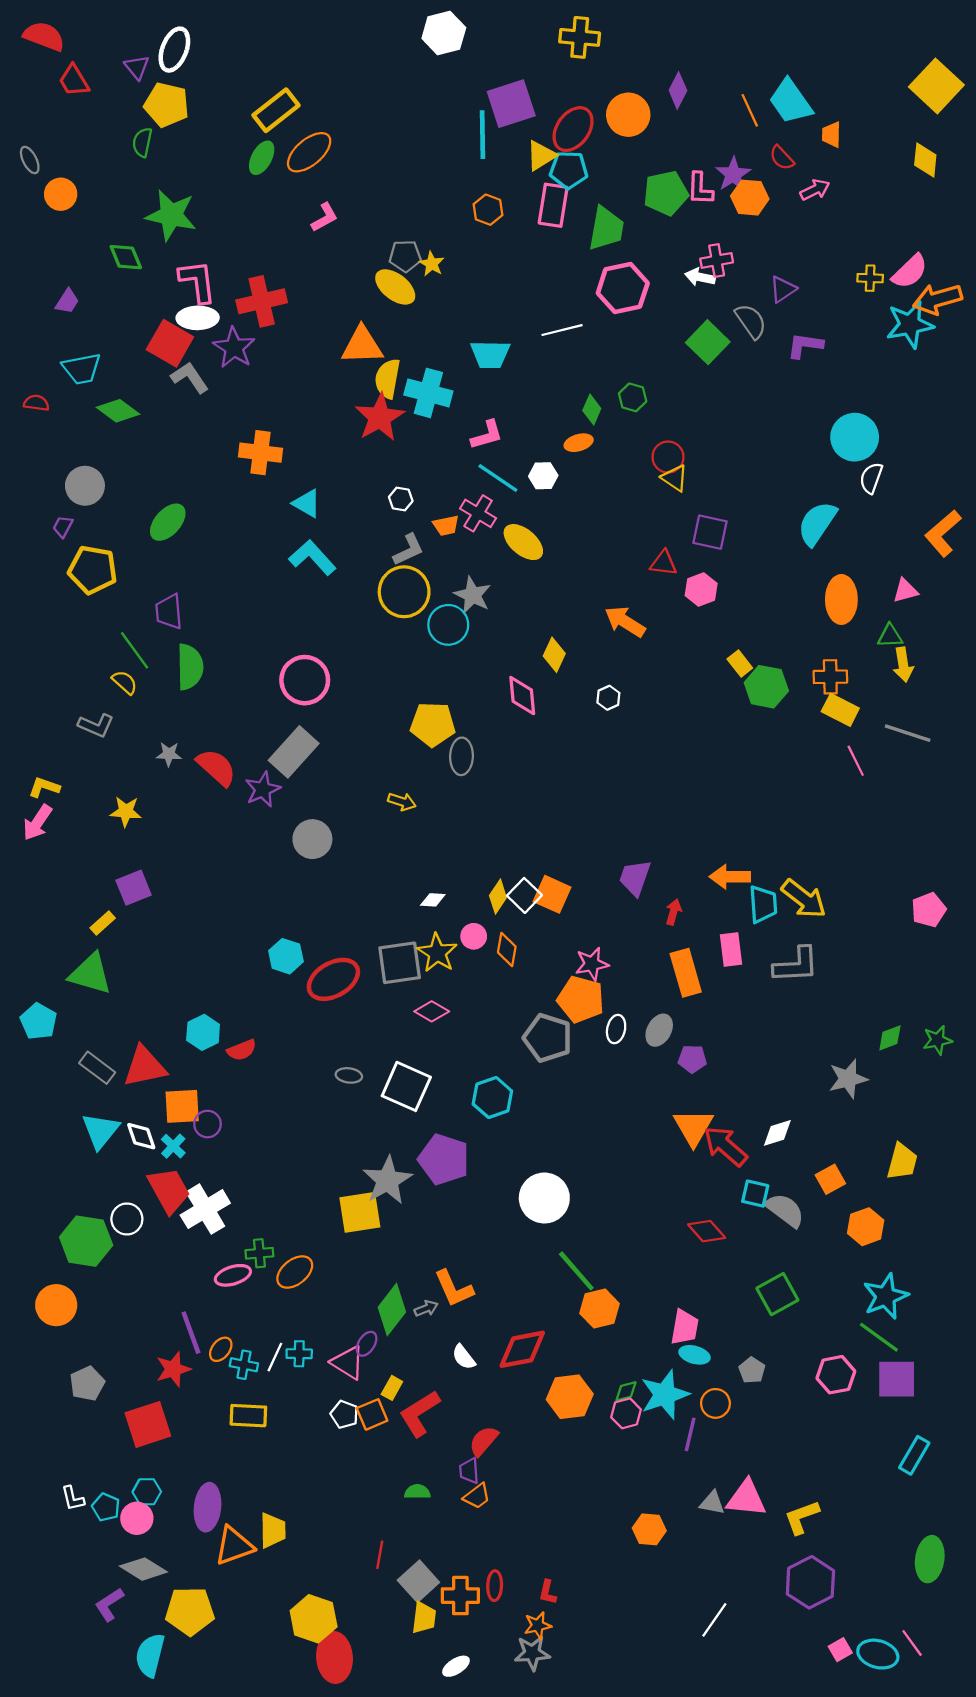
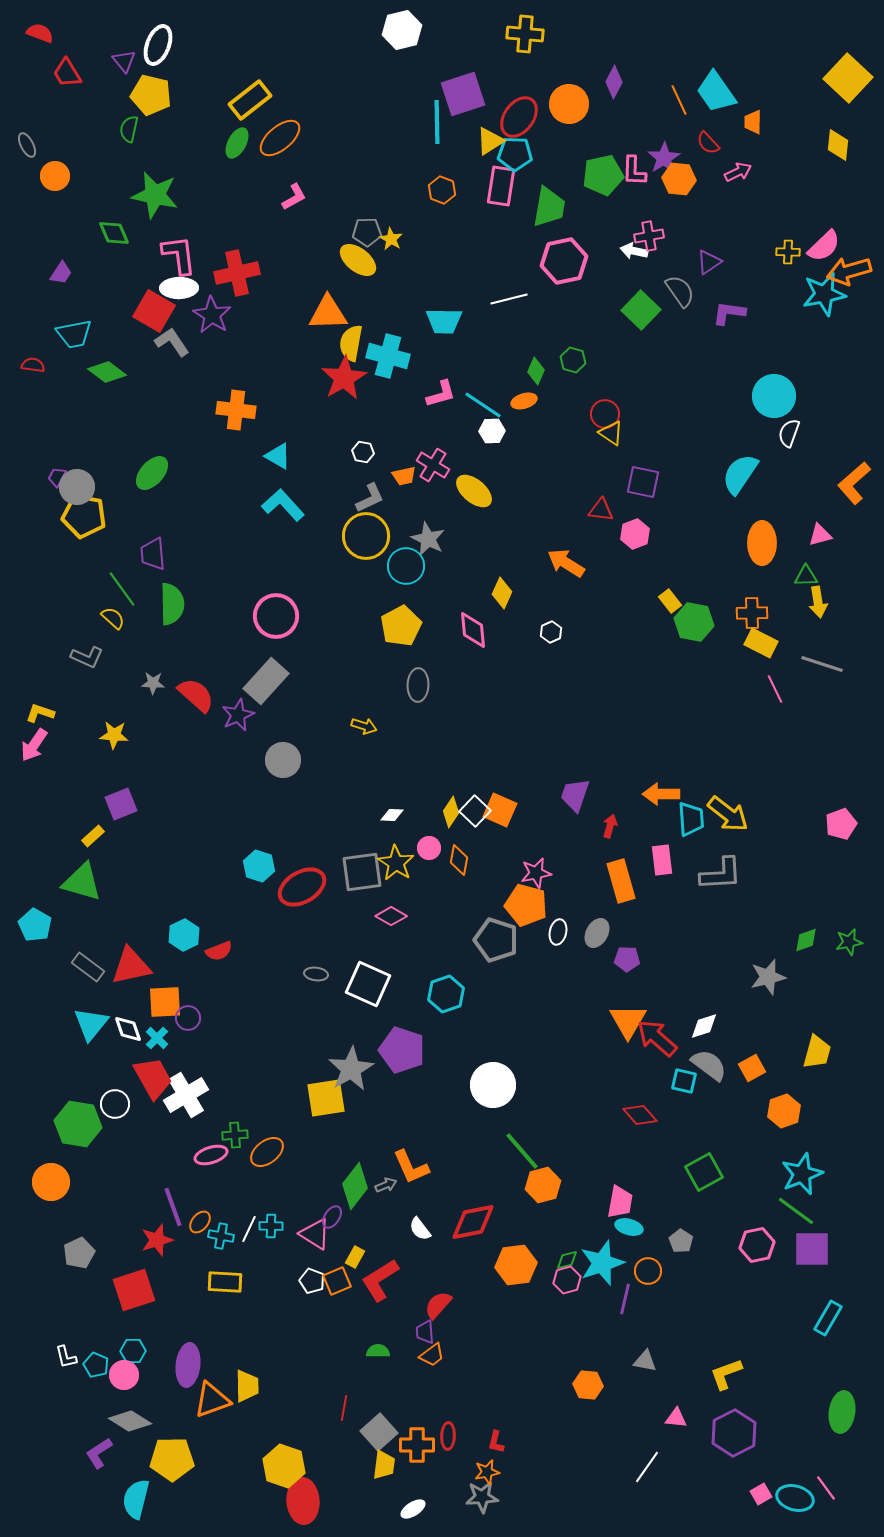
red semicircle: (44, 36) -> (40, 33), size x0.7
cyan line: (498, 478) -> (483, 405), moved
gray circle: (85, 486) -> (77, 487), moved
yellow pentagon: (433, 724) -> (401, 626), moved, turned -30
gray semicircle: (785, 1210) -> (709, 1065), moved
pink triangle: (746, 1498) -> (676, 1418), moved, size x0.6

